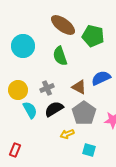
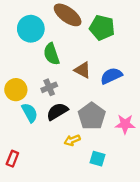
cyan circle: (23, 46) -> (31, 29), moved
green semicircle: (60, 56) -> (51, 54), moved
brown triangle: (79, 87) -> (83, 70), moved

